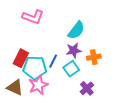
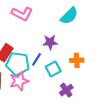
cyan semicircle: (76, 30) -> (69, 16), moved
purple star: (74, 51) -> (50, 42), moved

